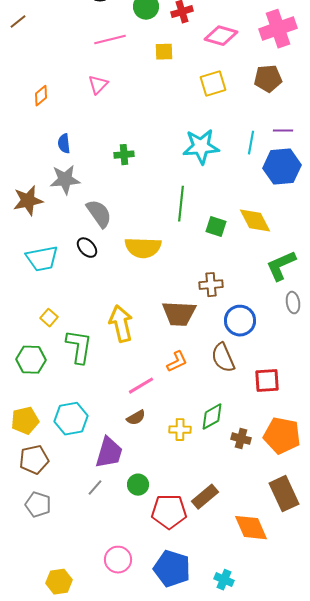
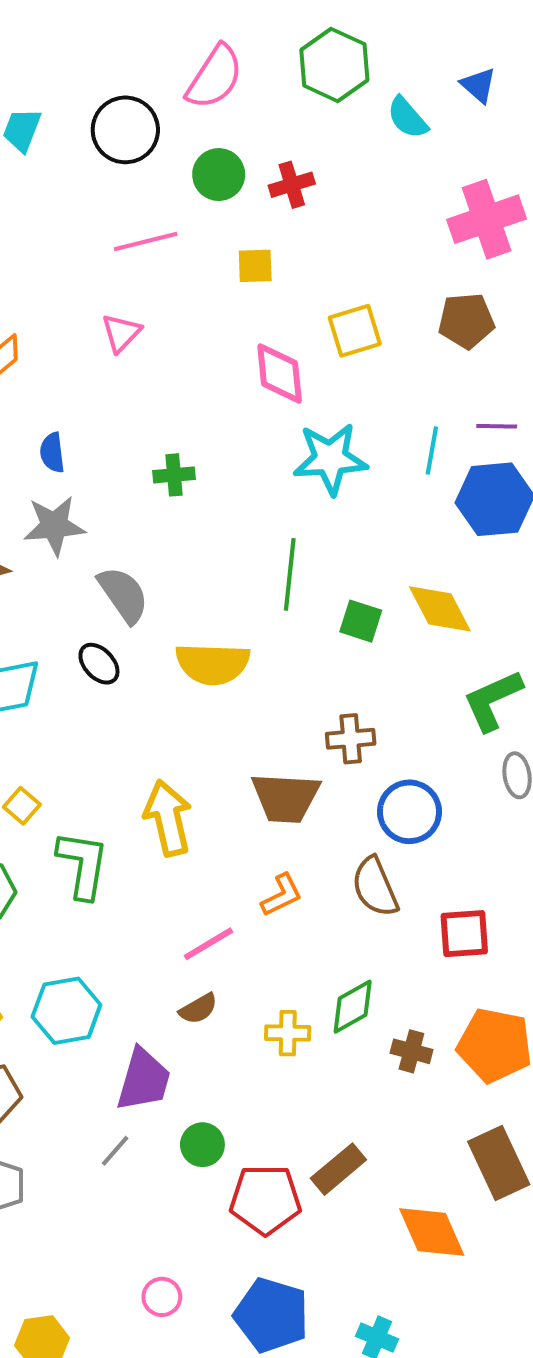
pink diamond: (221, 36) -> (280, 373), moved, turned 68
pink circle: (118, 560) -> (162, 1297), size x0.7

